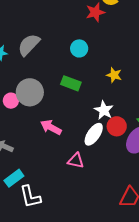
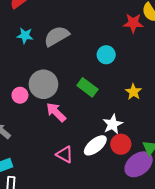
pink circle: (11, 101) -> (20, 95), moved
pink arrow: (51, 127) -> (56, 112), moved
pink triangle: (76, 161) -> (65, 154), moved

